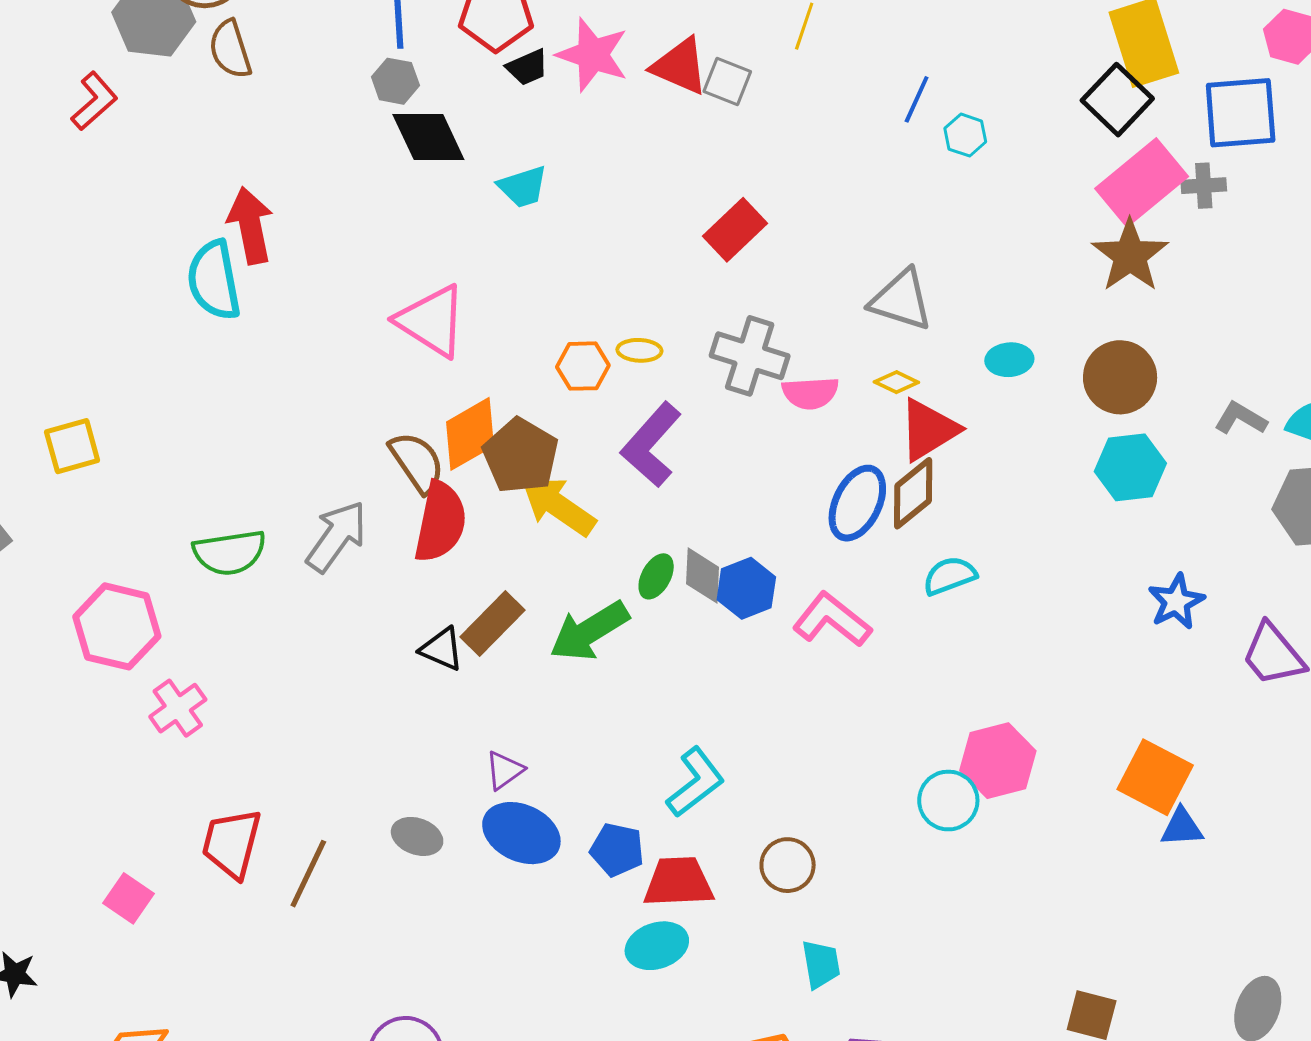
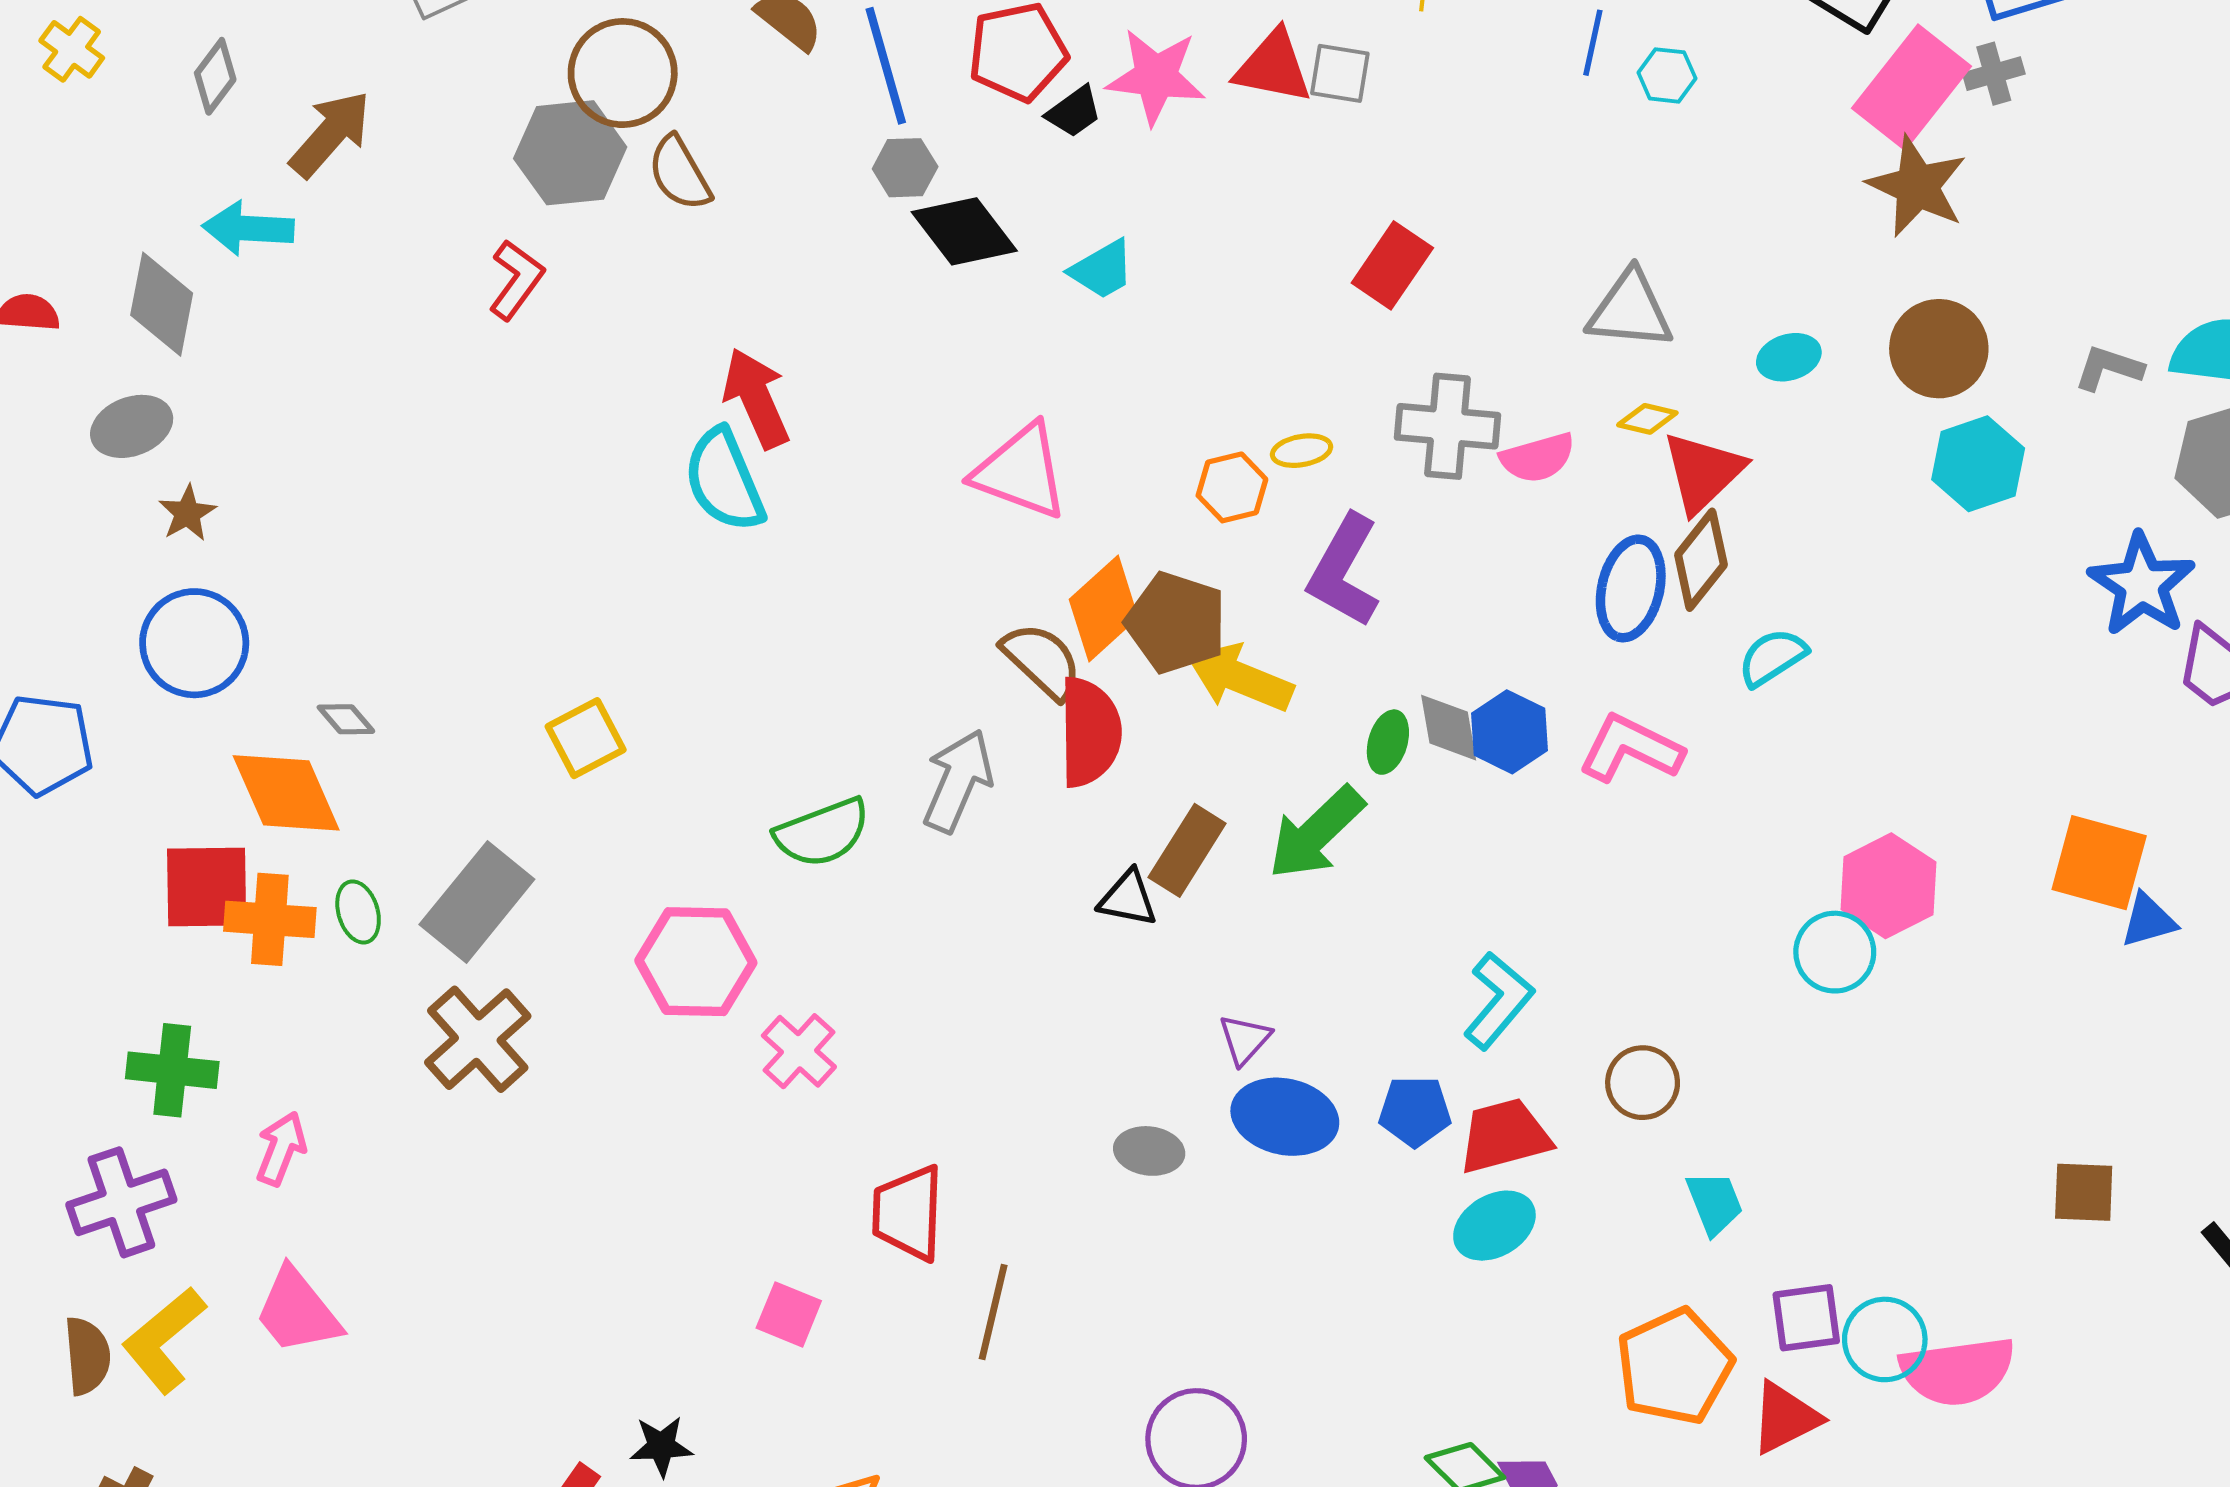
blue star: (1176, 602) -> (2142, 585), moved, size x1.4
brown line: (308, 874) -> (993, 1312), moved

